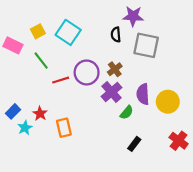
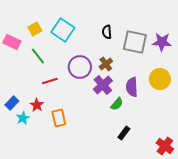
purple star: (133, 16) -> (162, 42), moved
red line: (61, 80) -> (50, 81), moved
yellow circle: (168, 102) -> (160, 79), moved
red cross: (179, 141) -> (165, 146), moved

